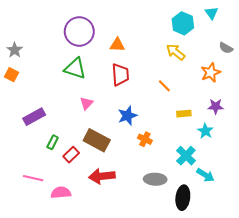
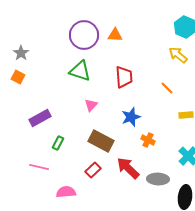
orange triangle: (117, 45) -> (115, 35), moved
red rectangle: (71, 155) -> (93, 170), moved
red arrow: (102, 176) -> (128, 168), moved, turned 50
pink line: (33, 178) -> (39, 167), moved

